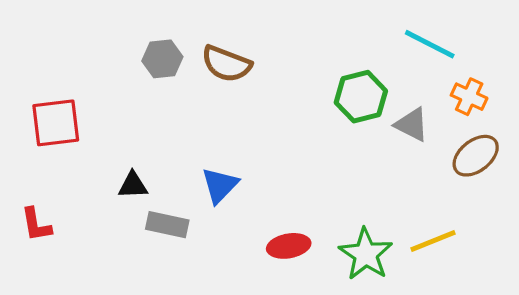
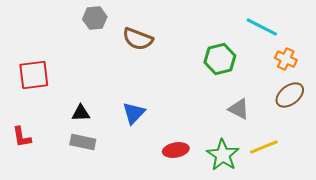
gray hexagon: (162, 59) -> (95, 18), moved
gray triangle: (412, 125) -> (239, 109), moved
gray rectangle: (167, 225) -> (83, 142), moved

